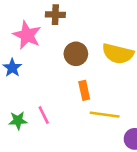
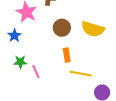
green star: (18, 121) -> (20, 62), moved

